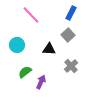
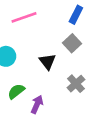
pink line: (31, 15) -> (24, 17), turned -66
black triangle: (49, 49) -> (47, 62), turned 48

